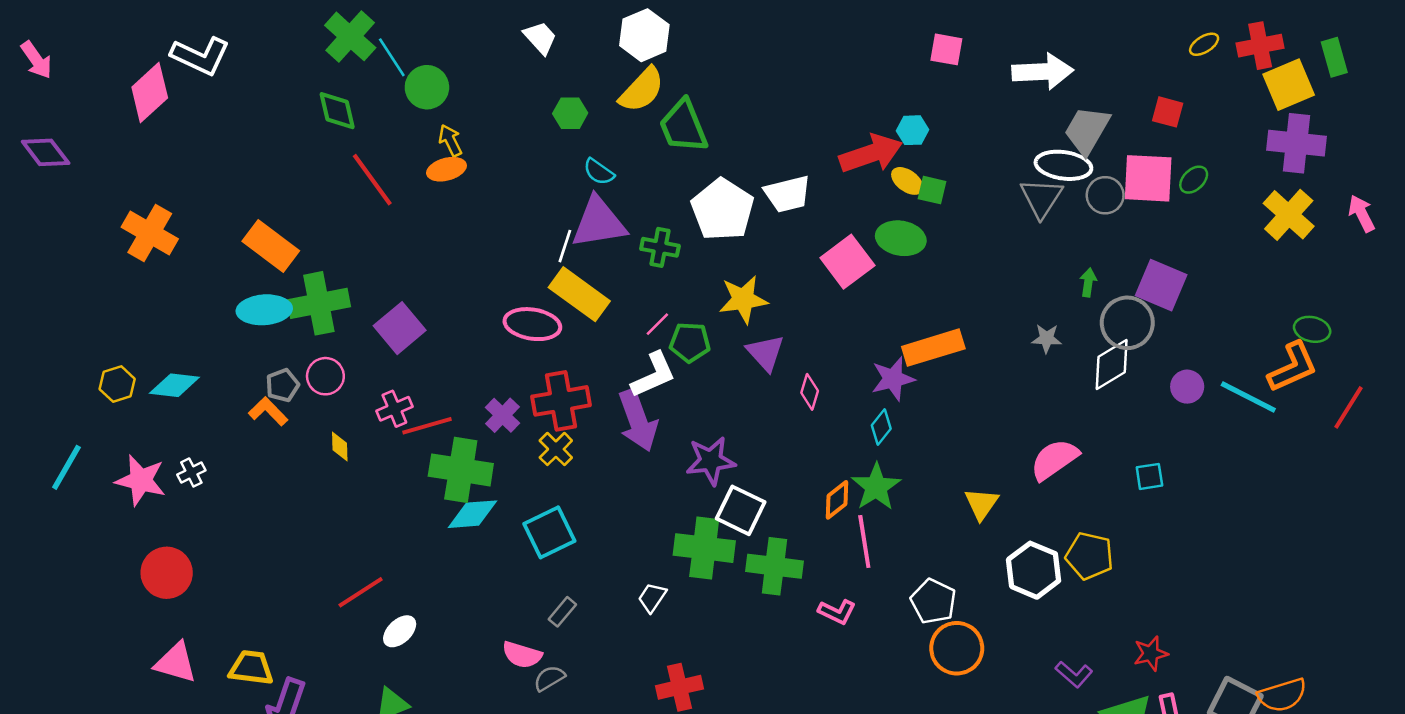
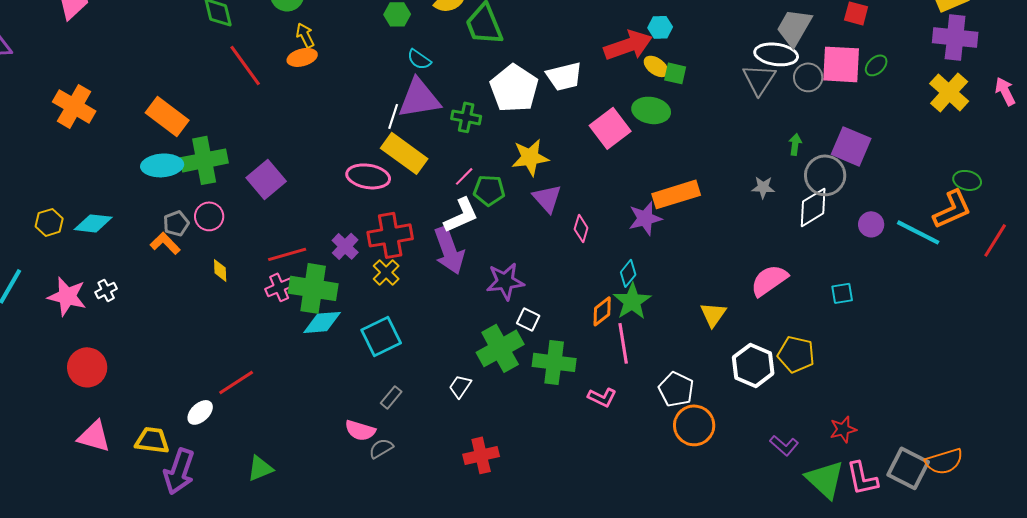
pink cross: (394, 409) -> (279, 287), moved
cyan diamond: (881, 427) -> (628, 273), moved
white square: (741, 510) -> (528, 319), size x0.6
green cross: (704, 548) -> (500, 348), turned -36
white ellipse: (400, 631) -> (200, 412), moved

